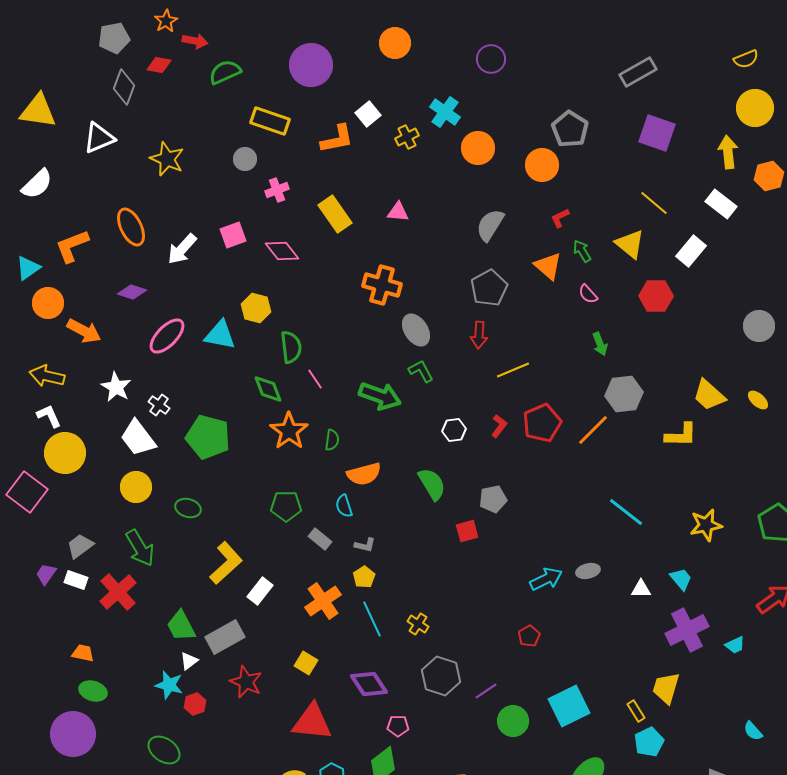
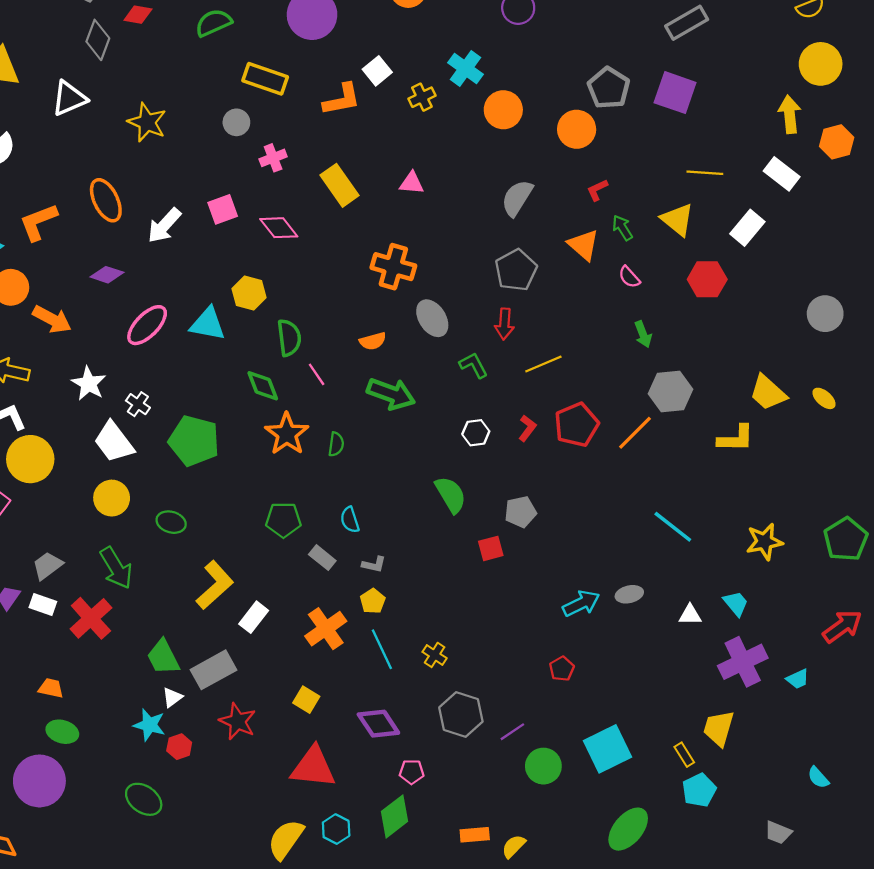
purple square: (657, 133) -> (675, 93), moved
yellow line: (654, 203) -> (705, 173), turned -36
green L-shape: (421, 371) -> (474, 365), moved
orange semicircle: (364, 474) -> (373, 341), moved, size x0.7

